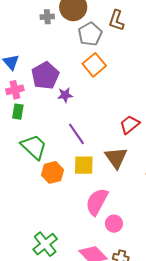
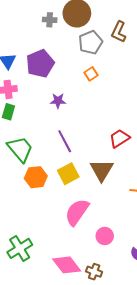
orange square: (94, 65) -> (91, 74), size x0.6
purple pentagon: (45, 76) -> (40, 64), moved
yellow square: (84, 165) -> (68, 174), turned -35
pink circle: (114, 224) -> (105, 236), moved

